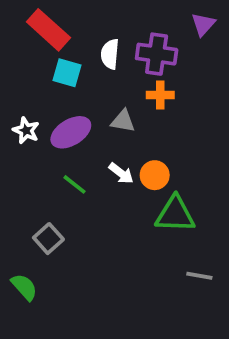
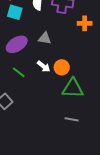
orange cross: (160, 95) -> (85, 23), moved
gray line: (199, 276) -> (72, 119), moved

